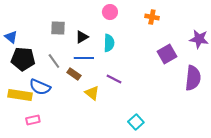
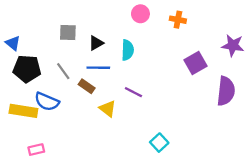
pink circle: (110, 12) -> (140, 14), moved
pink rectangle: (33, 120) -> (36, 150), moved

